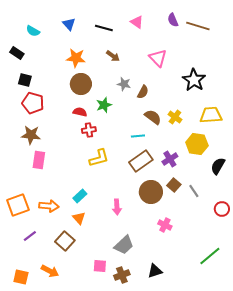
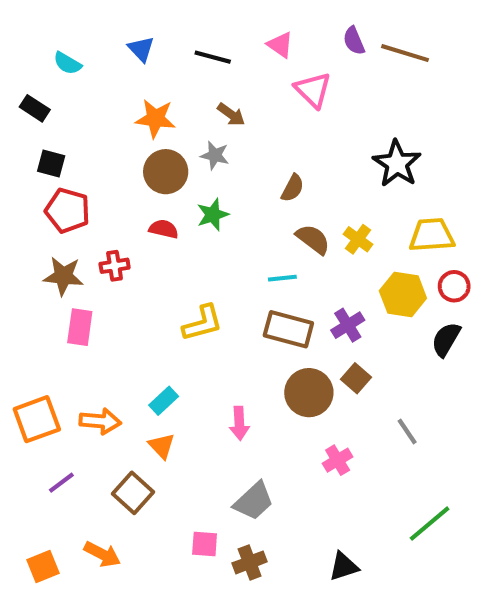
pink triangle: (158, 58) -> (313, 90), moved
gray star: (124, 84) -> (215, 155), moved
red cross: (89, 130) -> (115, 266), moved
brown rectangle: (141, 161) -> (288, 329), turned 50
gray line: (194, 191) -> (407, 431), moved
red circle: (222, 209) -> (454, 286), moved
pink cross: (165, 225) -> (338, 460), turned 32
black triangle: (155, 271) -> (344, 567), moved
orange square: (21, 277) -> (43, 567), turned -35

